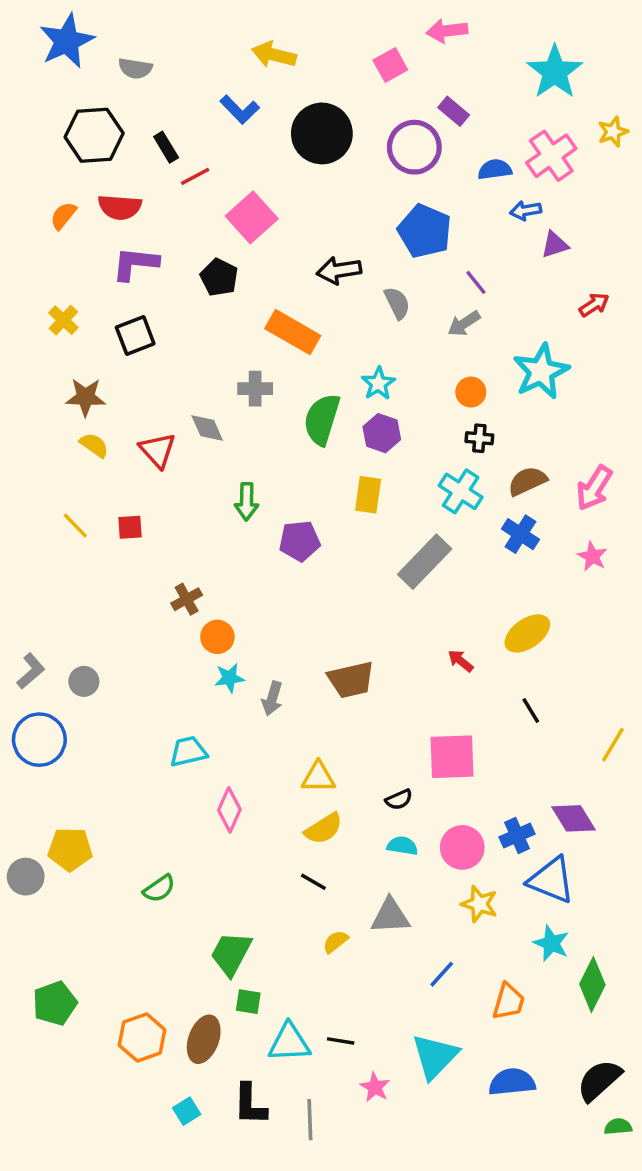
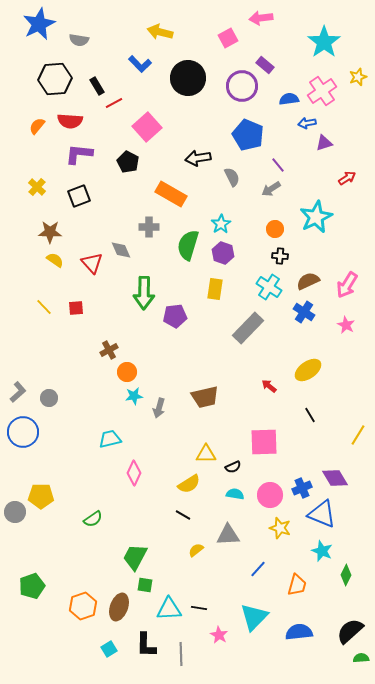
green arrow: (247, 502) -> (144, 293), size x1.5
yellow triangle: (318, 777) -> (206, 454), moved
green diamond: (592, 984) -> (346, 575), size x0.7

